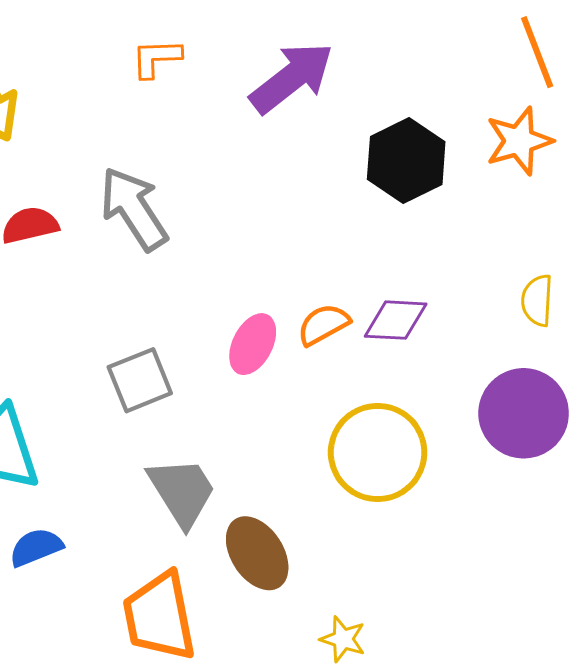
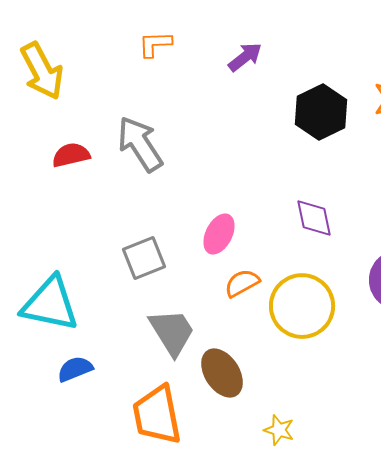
purple arrow: (292, 78) -> (245, 57), size x0.6
purple diamond: (396, 320) -> (314, 218), turned 75
orange semicircle: (323, 325) -> (242, 283), moved

